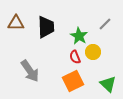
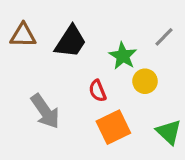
black trapezoid: (46, 27) -> (71, 42), turned 35
red semicircle: (75, 57) -> (97, 91), moved

